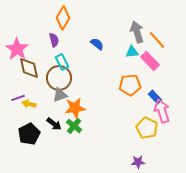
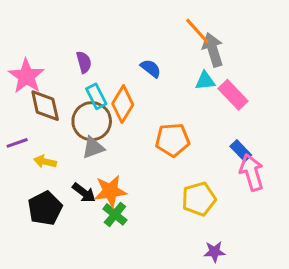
orange diamond: (63, 18) -> (123, 104), moved
orange line: (157, 40) -> (197, 31), moved
orange pentagon: (130, 85) -> (172, 140), moved
purple line: (18, 98) -> (17, 143), moved
orange star: (75, 108) -> (110, 191), moved
green cross: (74, 126) -> (115, 214), moved
yellow pentagon: (147, 128) -> (199, 199), moved, turned 30

